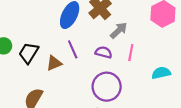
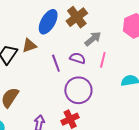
purple line: (73, 49) -> (56, 63), moved
brown triangle: (54, 63) -> (29, 46), moved

